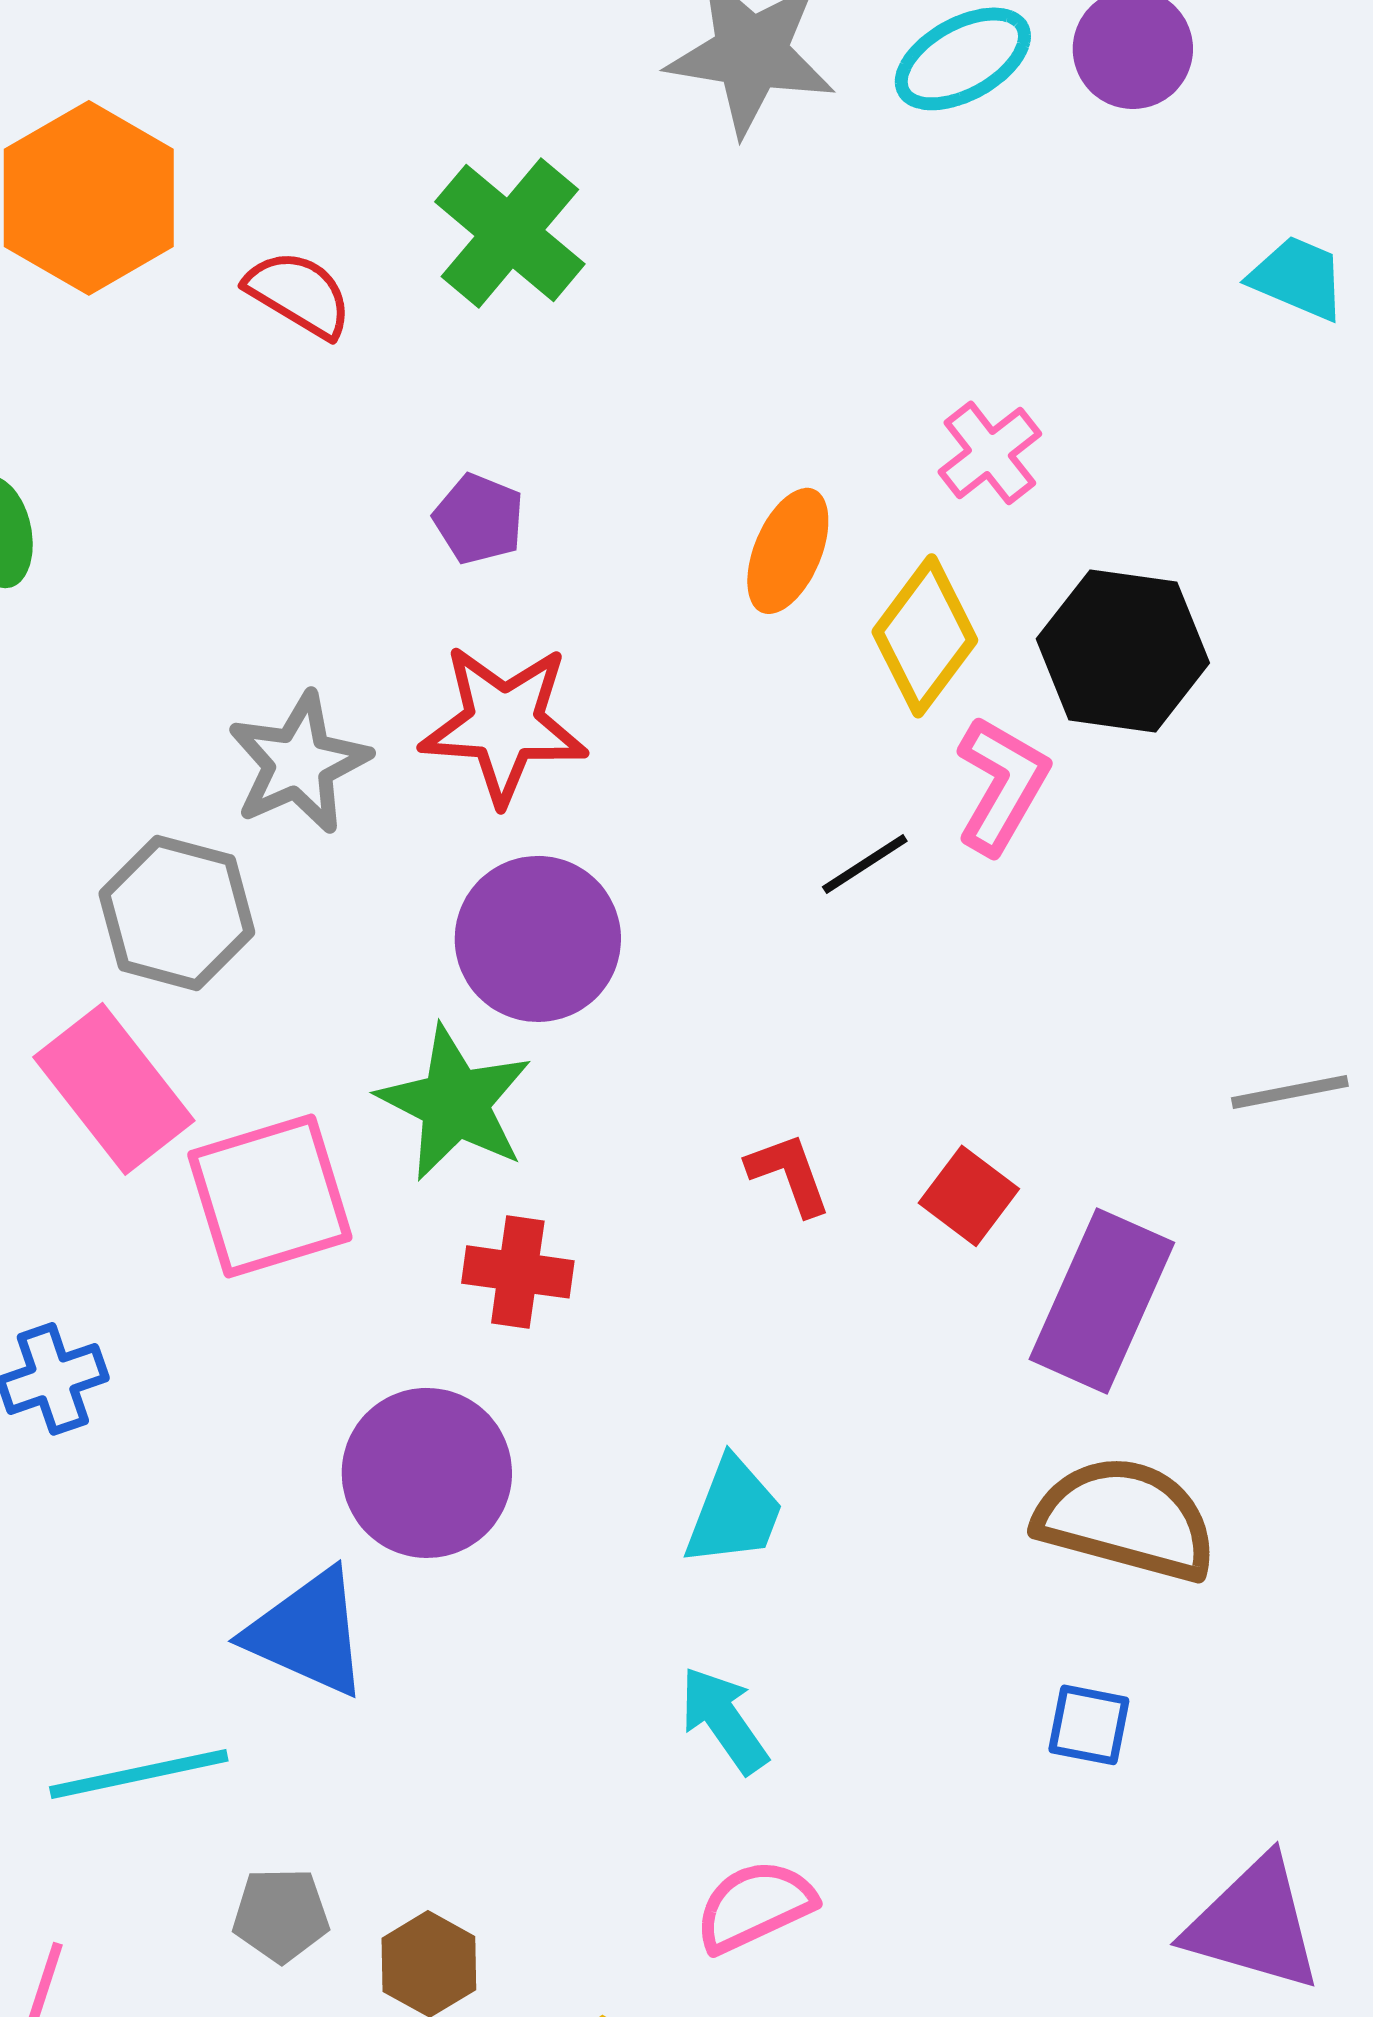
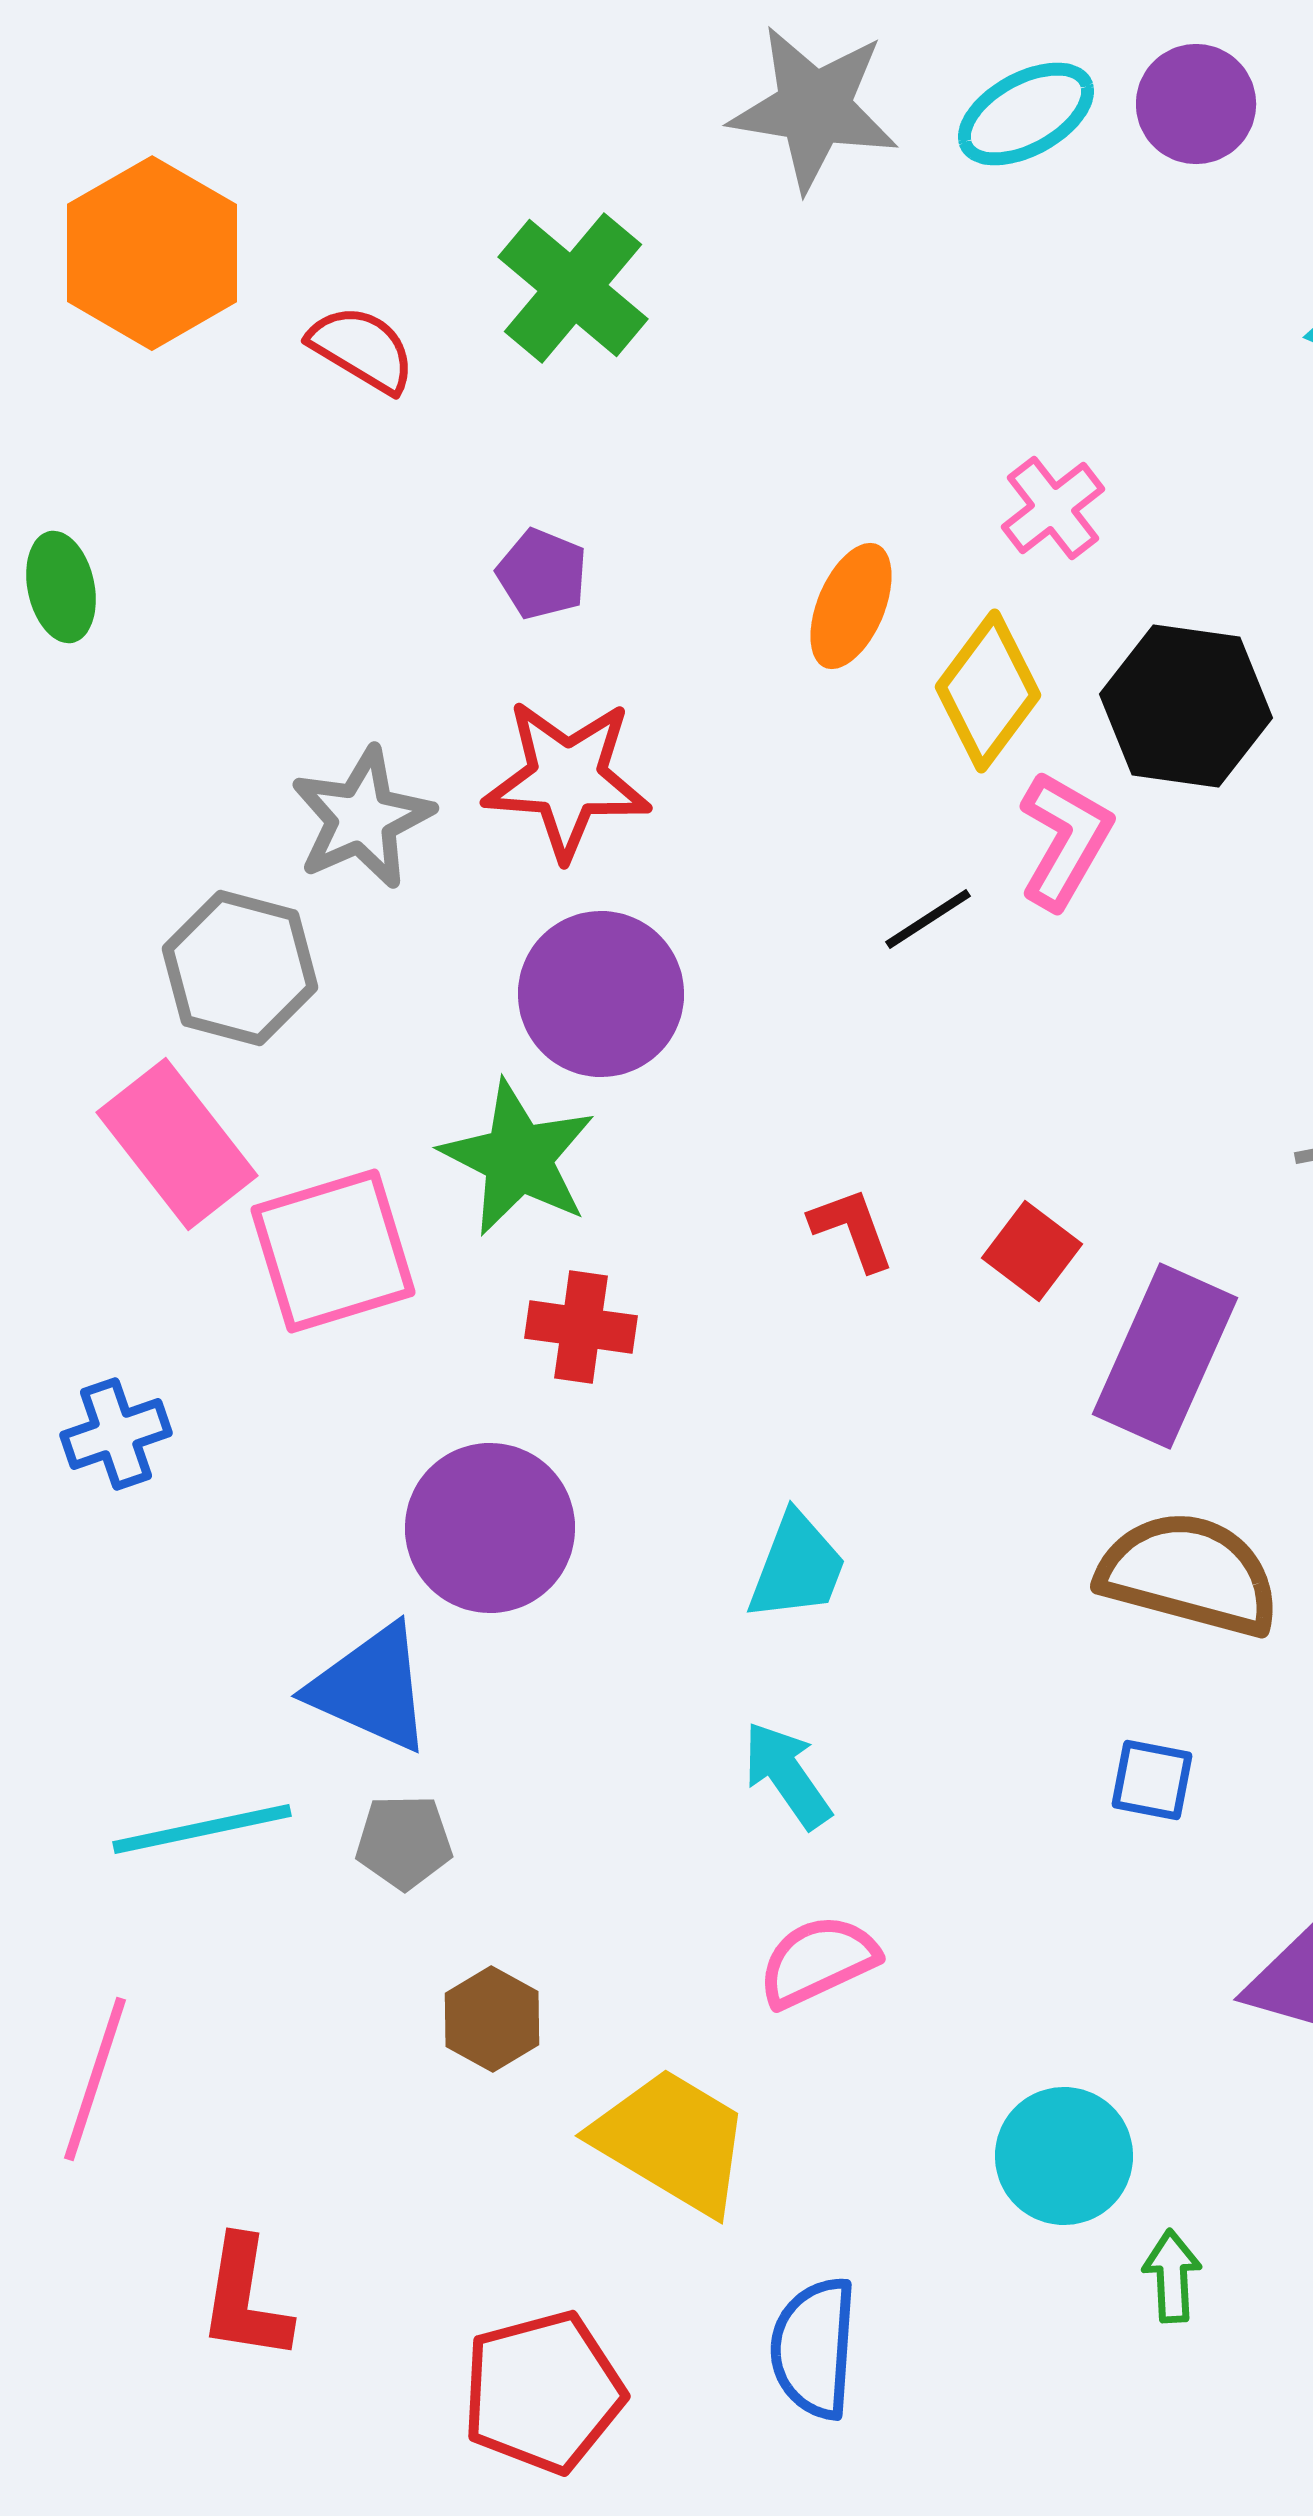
gray pentagon: (281, 1915) -> (404, 1842), moved

